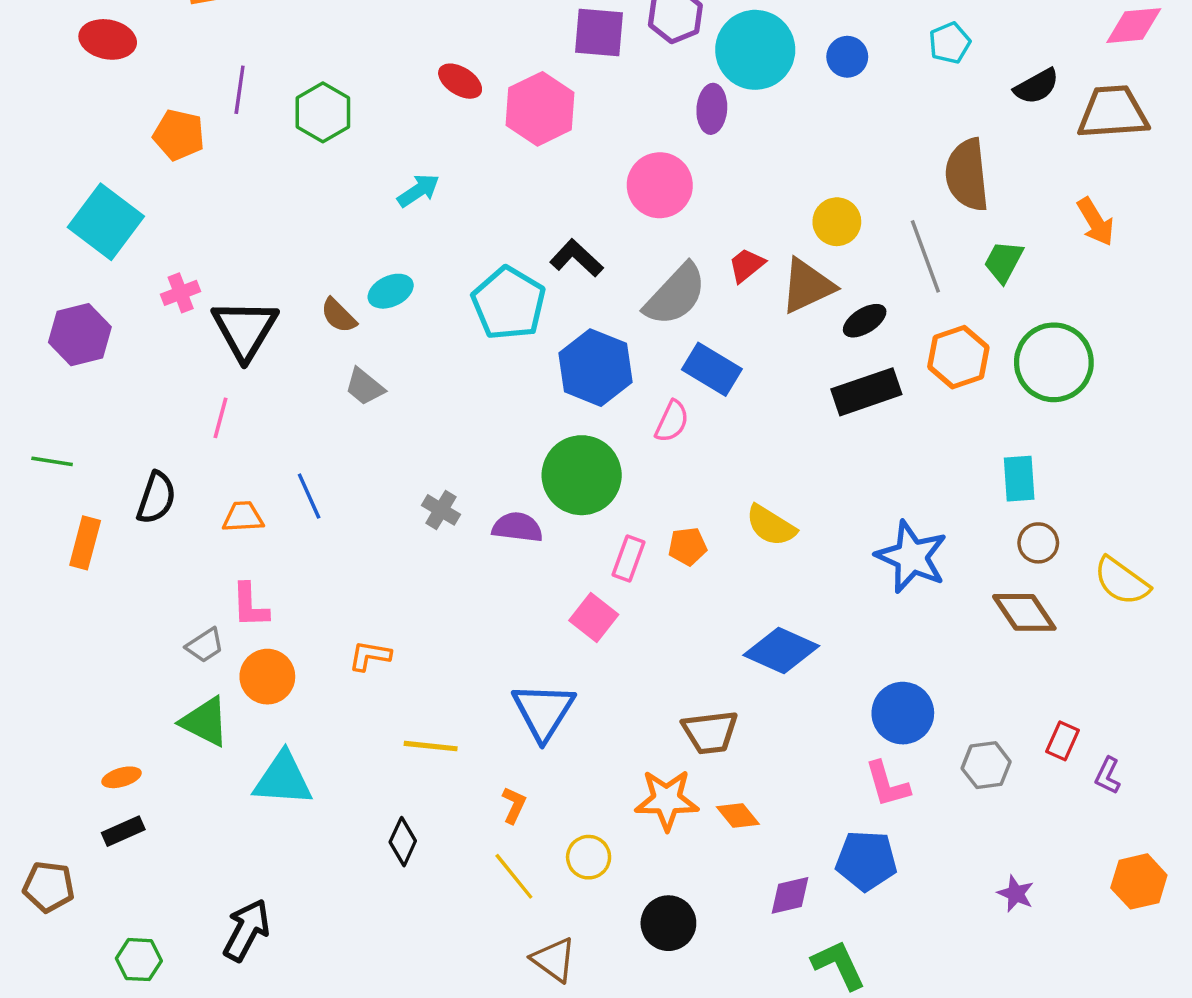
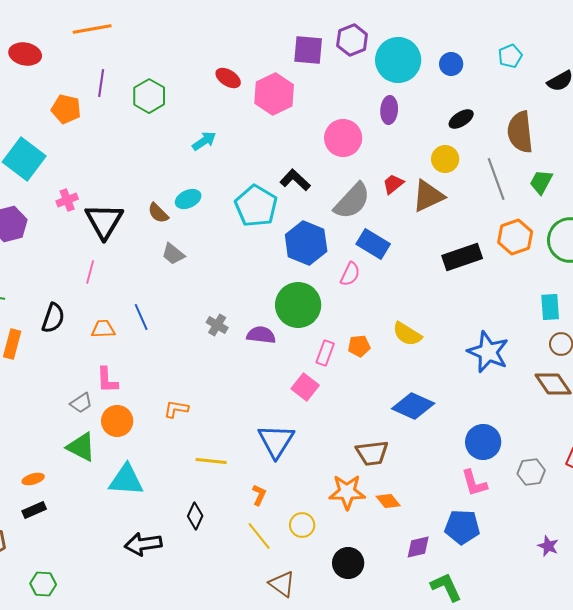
purple ellipse: (712, 109) -> (389, 110), moved
black ellipse: (865, 321) -> (461, 119), moved
black arrow: (247, 930) -> (143, 544), moved, turned -126

